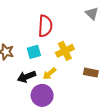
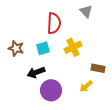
gray triangle: (92, 13) -> (86, 11), moved
yellow arrow: (49, 74) -> (86, 86), moved

